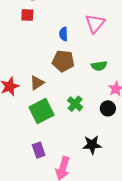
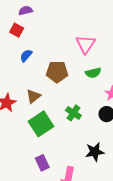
red square: (27, 15) -> (17, 30), turned 32
pink triangle: (95, 24) -> (86, 44), moved
blue semicircle: (64, 34) -> (26, 56), moved, turned 48

